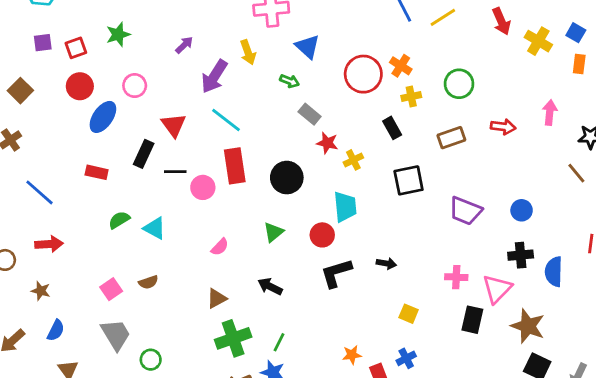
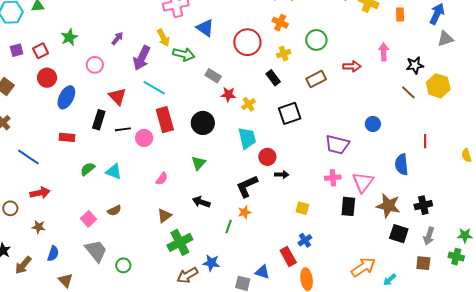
orange cross: (401, 66) -> (280, 23), moved
green arrow: (290, 81) -> (184, 54), moved, size x1.5
pink circle: (135, 86) -> (95, 65), moved
purple trapezoid: (465, 211) -> (337, 145), moved
red circle: (322, 235) -> (267, 157), moved
black cross: (521, 255) -> (423, 205), moved
green line: (279, 342) -> (229, 227), moved
orange star: (352, 355) -> (244, 212), moved

